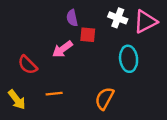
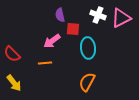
cyan ellipse: (129, 59) -> (88, 48), moved
red semicircle: (28, 65) -> (12, 54), moved
orange line: (54, 94) -> (45, 63), moved

